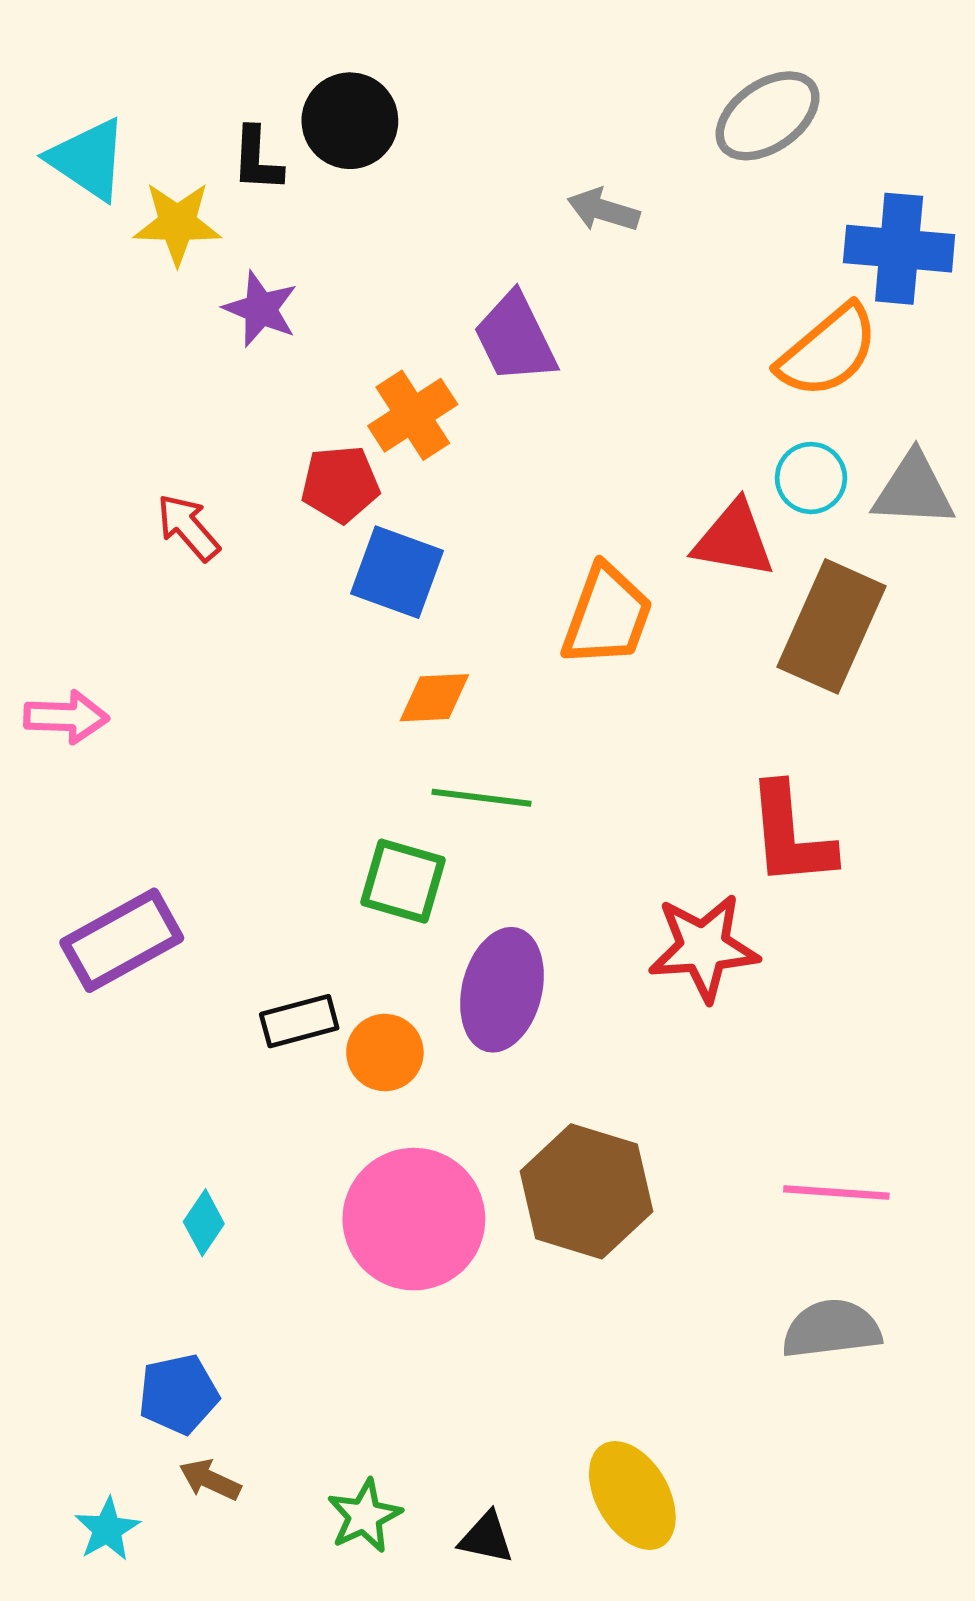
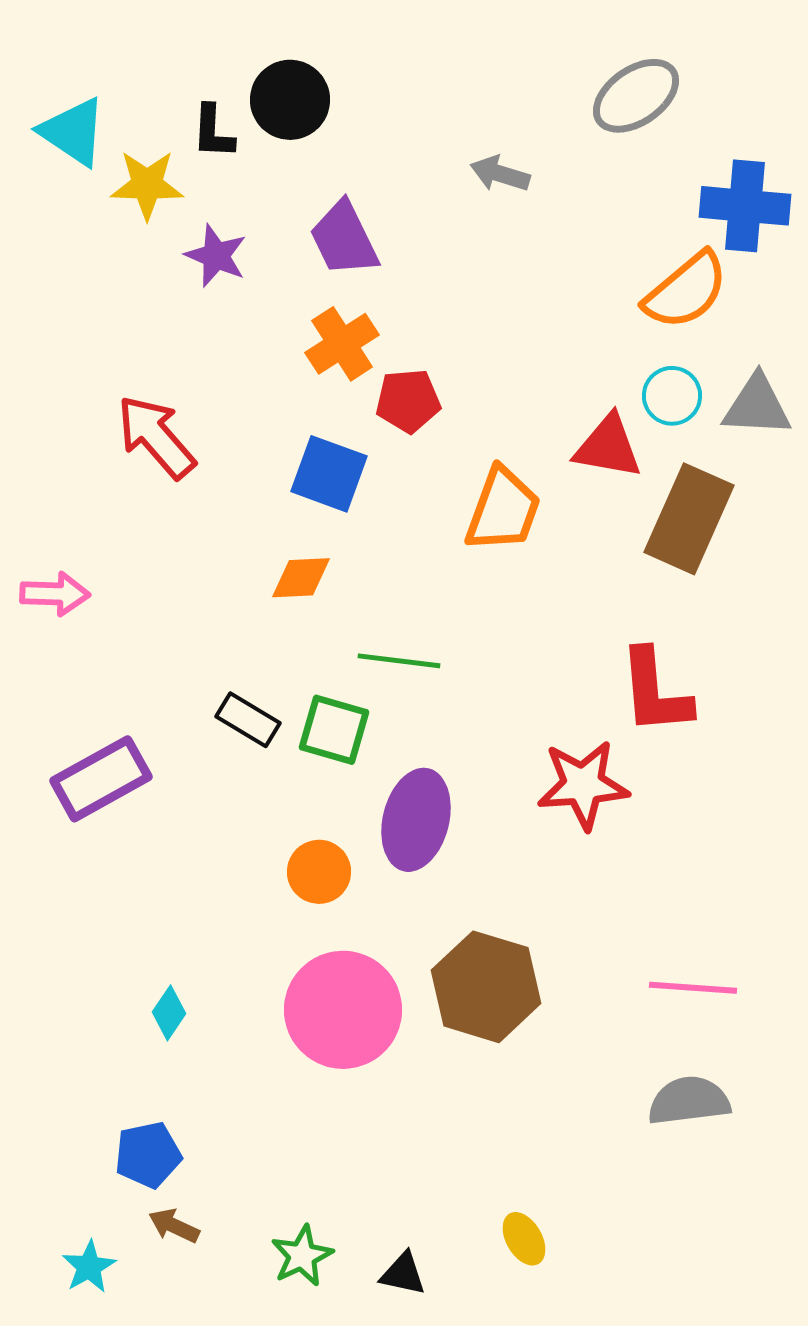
purple trapezoid: (515, 338) -> (344, 239), moved
red pentagon: (340, 484) -> (408, 401), moved
red arrow: (188, 527) -> (156, 437), size x1.5
orange diamond: (434, 698) -> (301, 578), moved
black rectangle: (299, 1021) -> (248, 720), moved, turned 46
yellow ellipse: (632, 1495) -> (524, 1239), size x0.6

